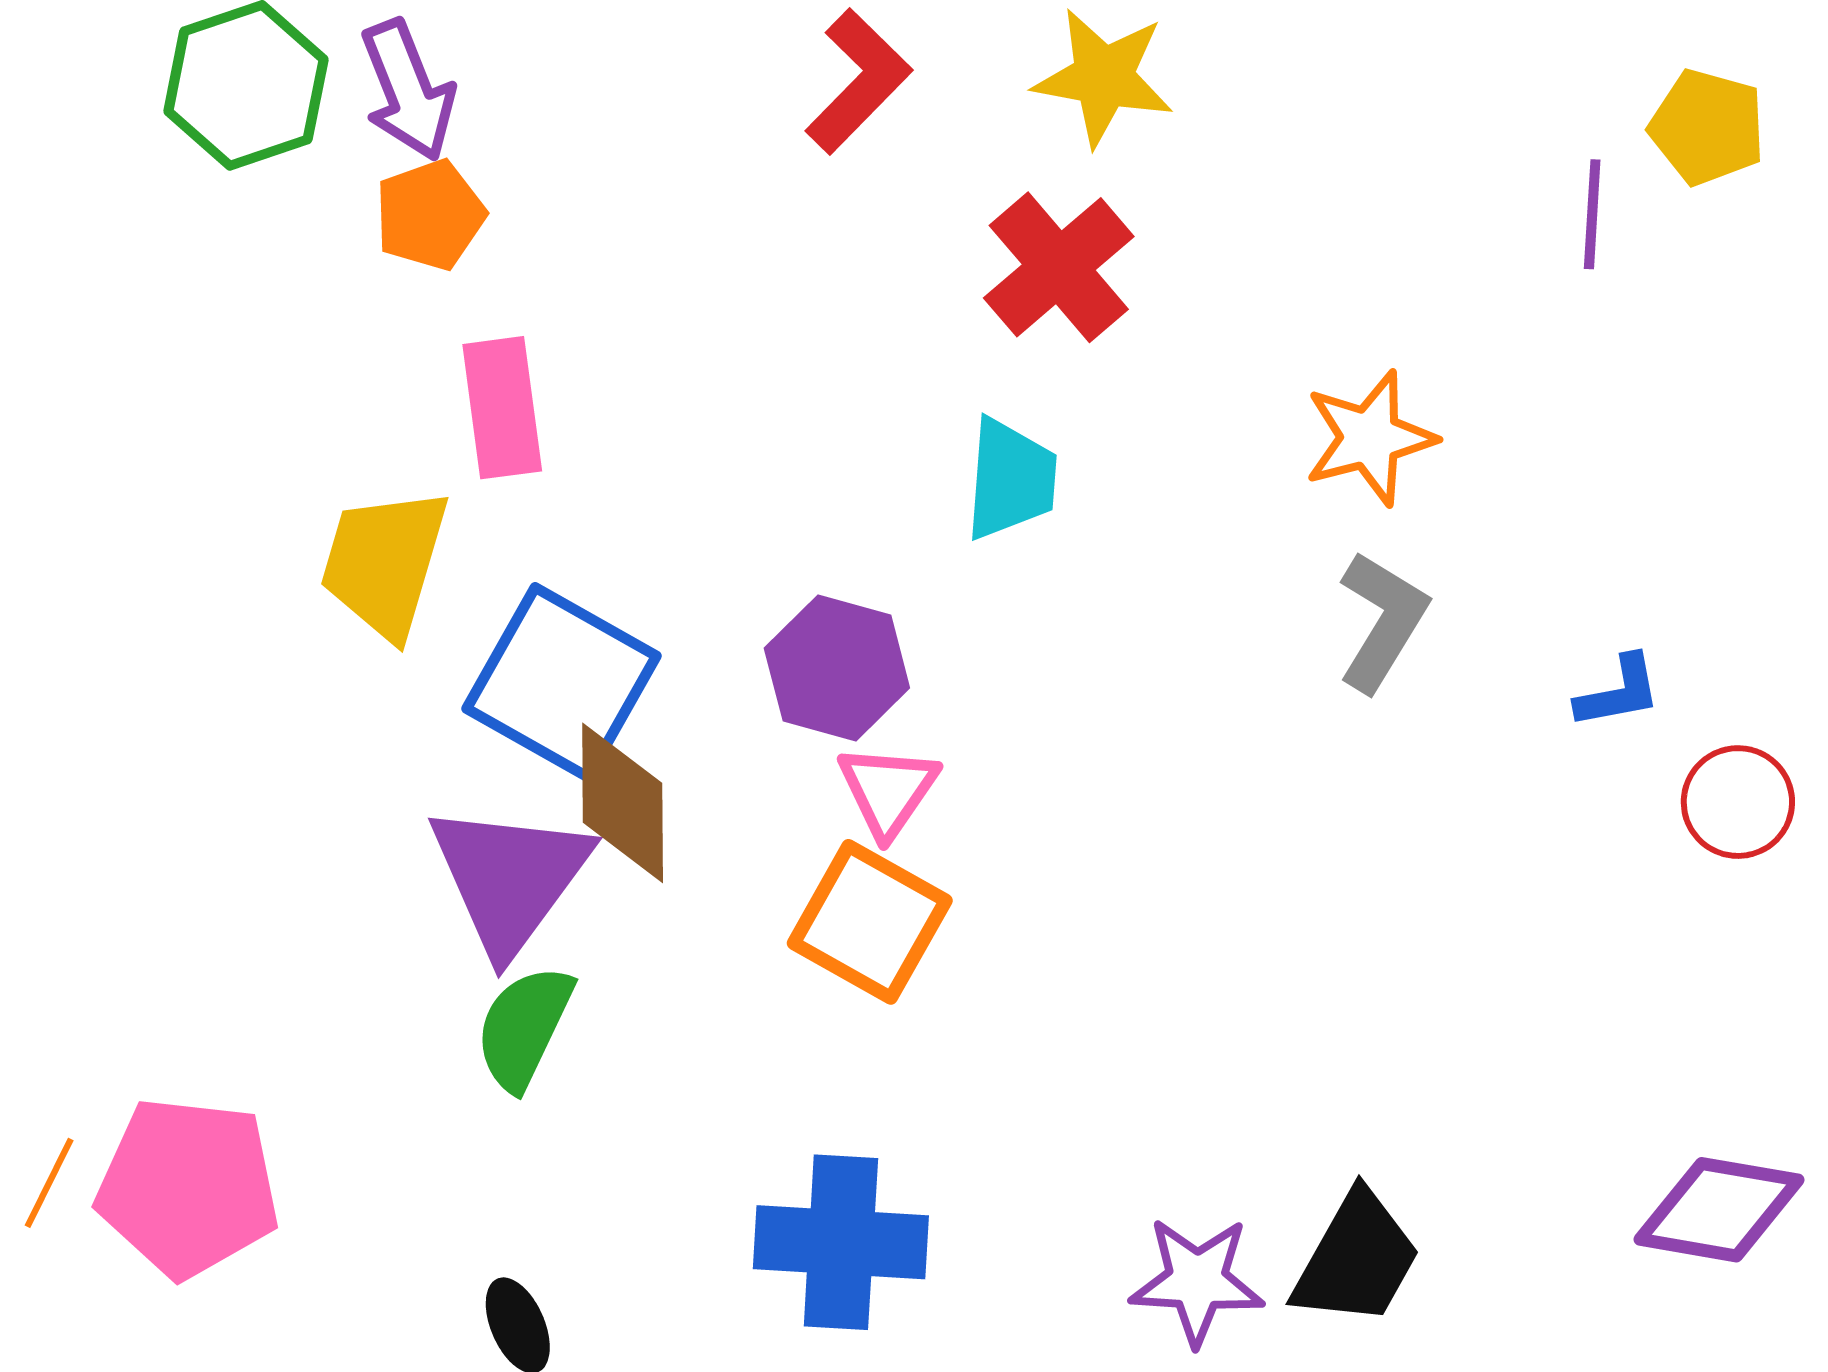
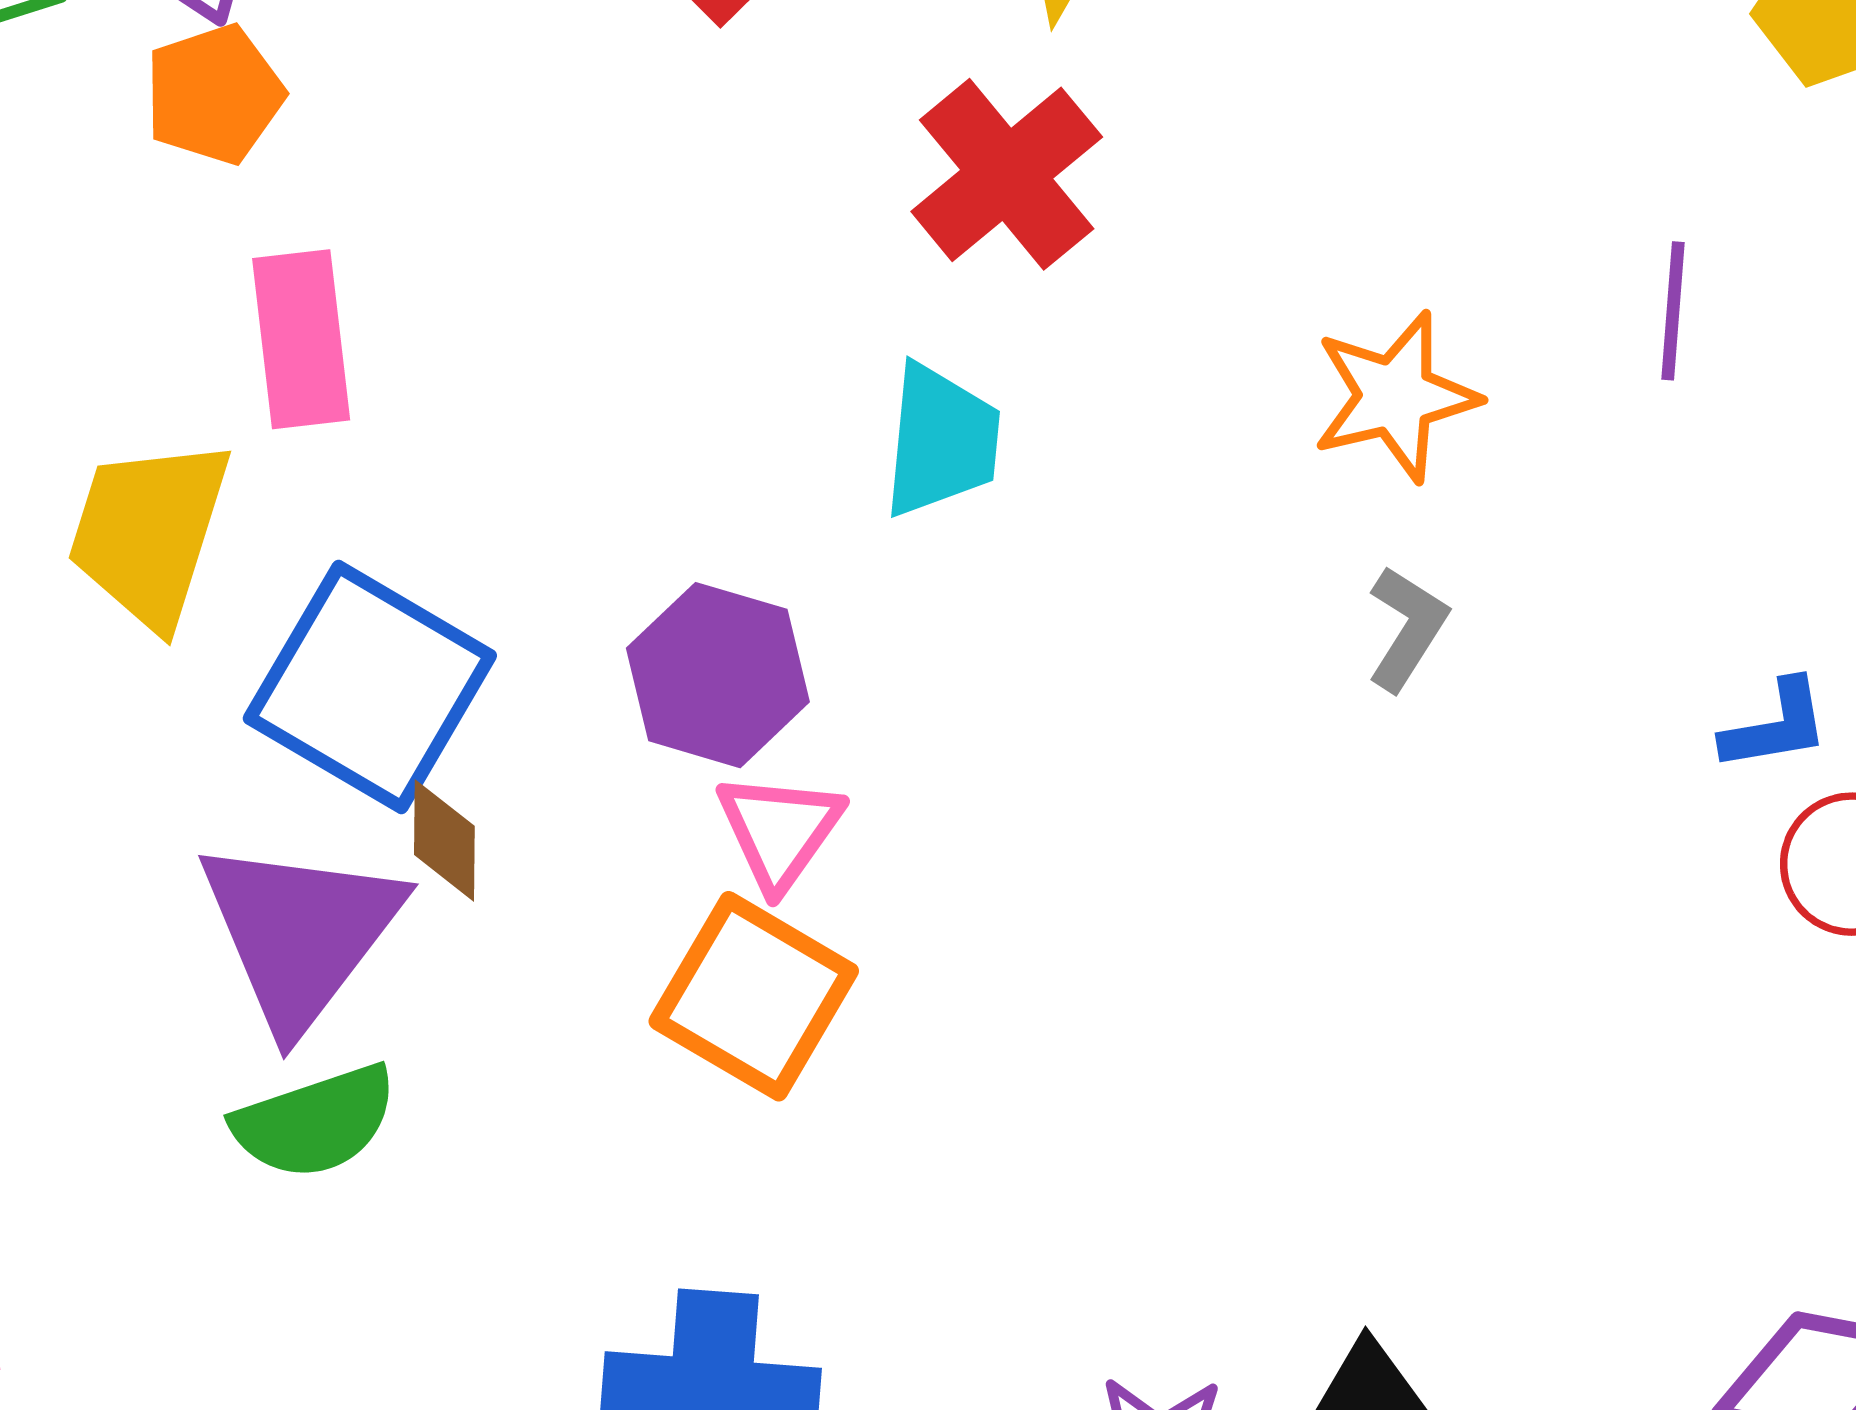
purple line: (1592, 214) -> (1673, 311), moved
gray L-shape: (1382, 621) -> (1407, 628), size x0.7
blue L-shape: (1619, 692) -> (1776, 726), moved
brown diamond: (623, 803) -> (444, 840), size x0.6
green semicircle: (524, 1027) -> (315, 1122), turned -135

